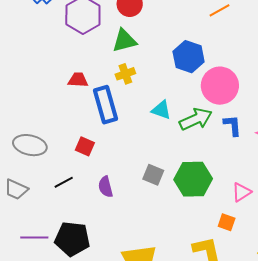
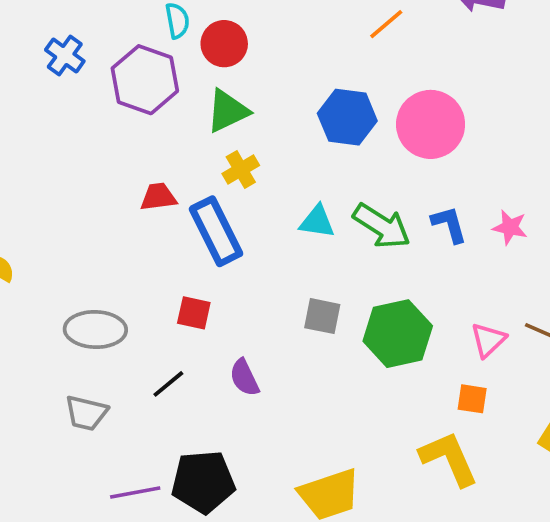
pink circle: (220, 86) -> (431, 124), moved
green arrow: (196, 119) -> (382, 226), turned 68
gray square: (153, 175) -> (322, 316), moved

